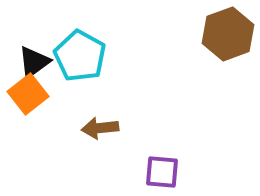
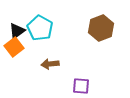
brown hexagon: (228, 34) -> (101, 28), moved

